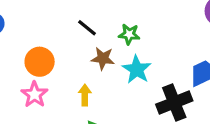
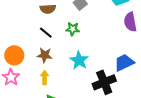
green star: (129, 34) -> (73, 29), moved
brown star: (103, 58) -> (45, 55), moved

